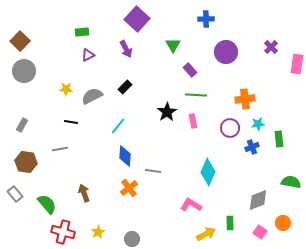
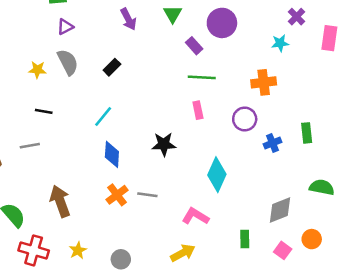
purple arrow: (126, 49) -> (128, 19), moved
purple circle: (226, 52) -> (222, 23), moved
gray semicircle: (92, 96) -> (68, 62), moved, turned 90
black star: (167, 112) -> (164, 144), moved, turned 30
cyan star: (258, 124) -> (280, 43), moved
gray line: (153, 171) -> (147, 195), moved
brown arrow: (84, 193) -> (60, 201), size x1.4
yellow arrow: (206, 234) -> (183, 253), moved

